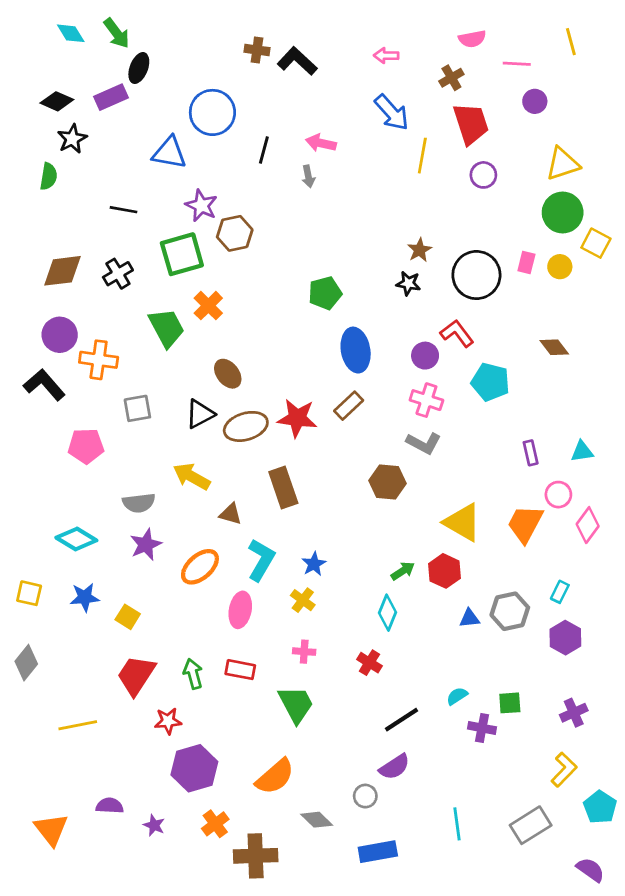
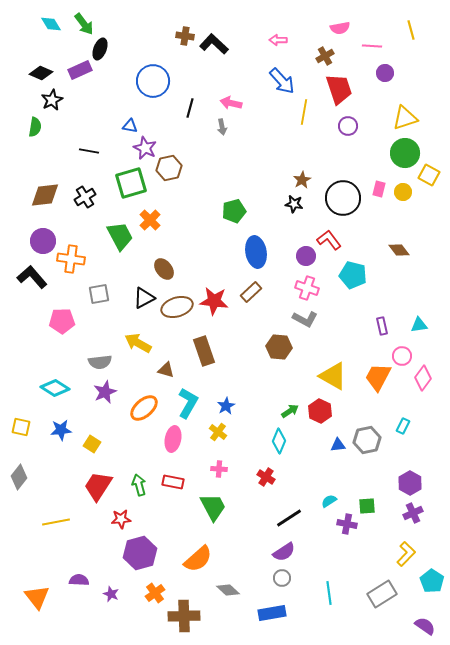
blue triangle: (169, 153) -> (130, 126), moved, size x0.6
purple hexagon: (565, 638) -> (410, 483), moved
gray circle: (365, 796) -> (282, 578), moved

